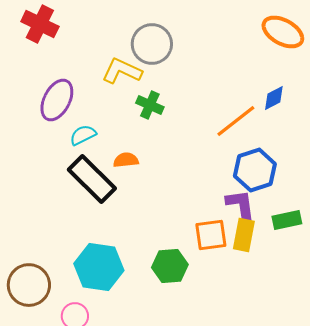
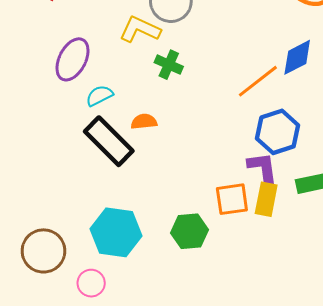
blue diamond: (274, 98) -> (297, 57), size x1.4

